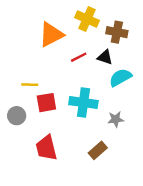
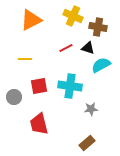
orange triangle: (51, 35) -> (31, 20), moved
yellow line: (30, 85) -> (25, 59), moved
gray star: (116, 119) -> (91, 109), moved
brown rectangle: (98, 150) -> (87, 143), moved

